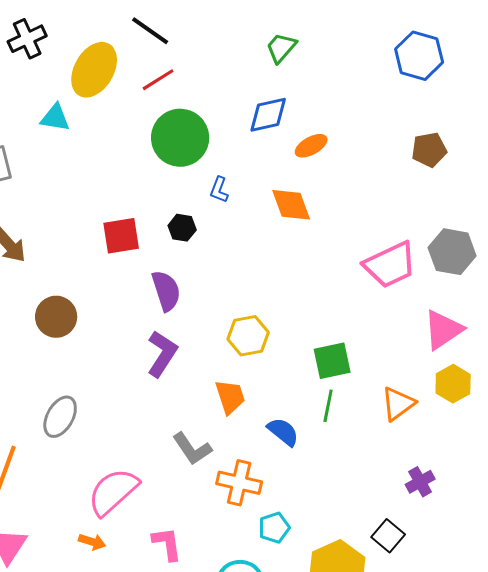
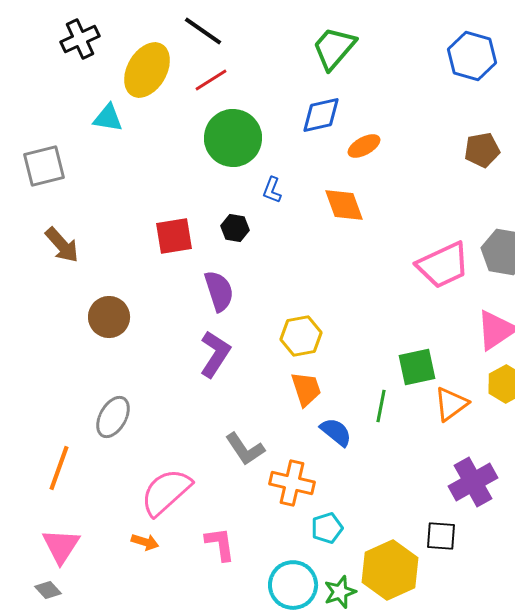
green trapezoid: (281, 48) -> (334, 48), size x1.4
green square: (332, 361) -> (417, 367), moved
orange trapezoid: (230, 397) -> (306, 389), moved
purple cross: (420, 482) -> (473, 482), size x1.6
black square: (388, 536) -> (441, 536), turned -36

